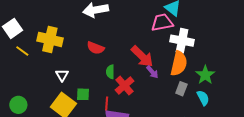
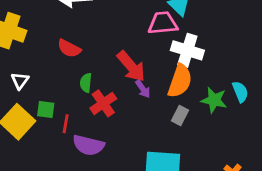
green star: (205, 75) -> (214, 100), turned -30
cyan semicircle: (203, 98) -> (240, 92), moved
red line: (107, 104) -> (66, 124), moved

